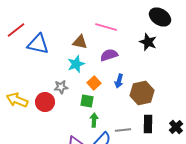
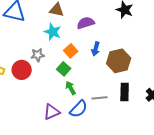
cyan star: (76, 64) -> (53, 32), turned -30
green square: (87, 101) -> (64, 69), turned 32
green arrow: (94, 120) -> (71, 88), turned -32

